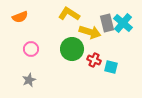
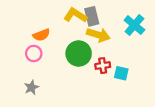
orange semicircle: (20, 17) -> (41, 35), moved
gray rectangle: (107, 23) -> (92, 16), moved
red cross: (94, 60) -> (103, 66), turned -32

